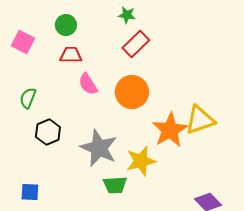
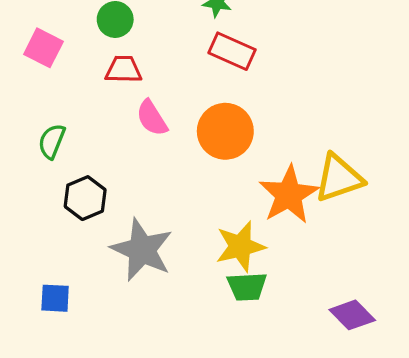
red rectangle: (136, 44) -> (232, 51), turned 68
gray star: (99, 148) -> (142, 250), moved
green trapezoid: (115, 185) -> (247, 287), moved

